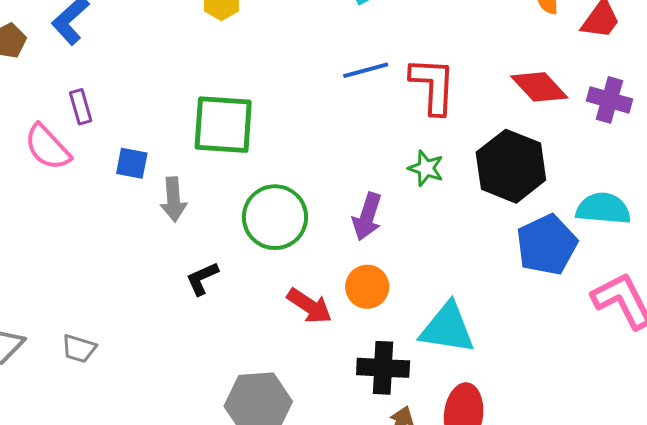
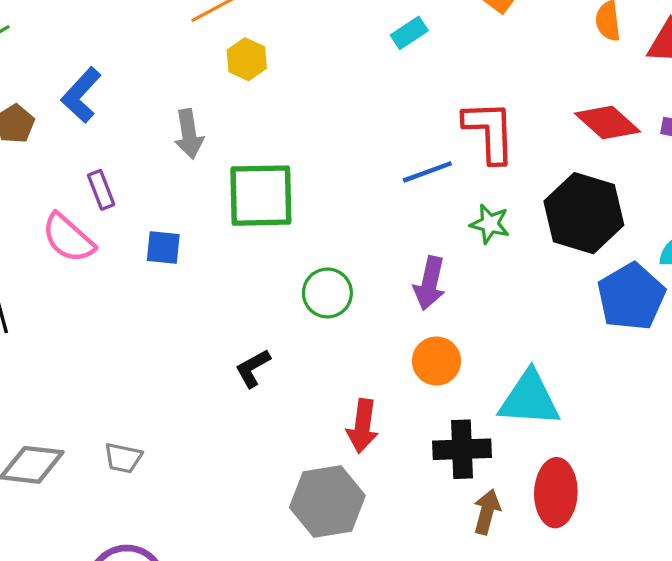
blue line: (366, 70) -> (427, 172), moved
gray arrow: (173, 199) -> (189, 134), moved
green circle: (275, 217) -> (327, 293), size x0.7
red arrow: (309, 306) -> (362, 426), moved, turned 69

